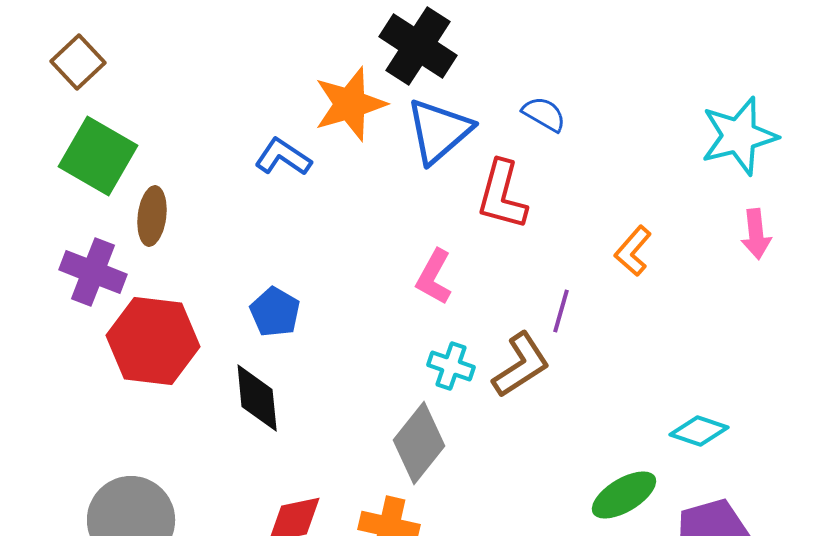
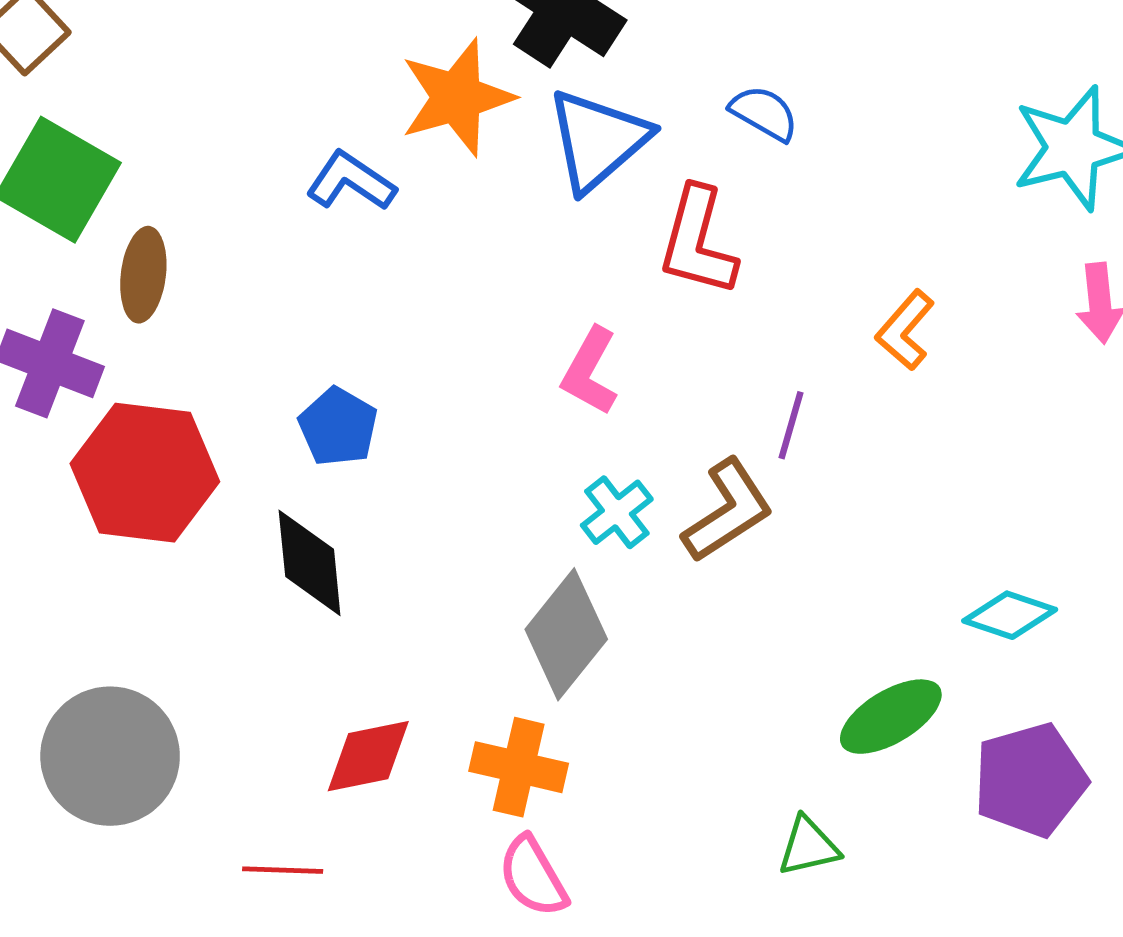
cyan cross: (451, 366) -> (617, 512), turned 33

